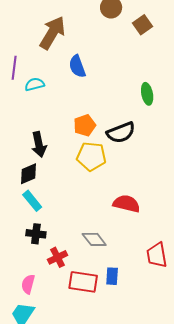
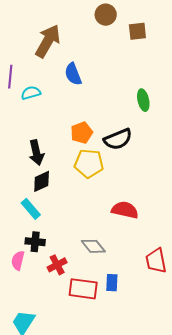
brown square: (143, 25) -> (137, 31), turned 30
black diamond: (29, 174) -> (42, 181), moved
pink semicircle: (28, 284) -> (18, 260), moved

